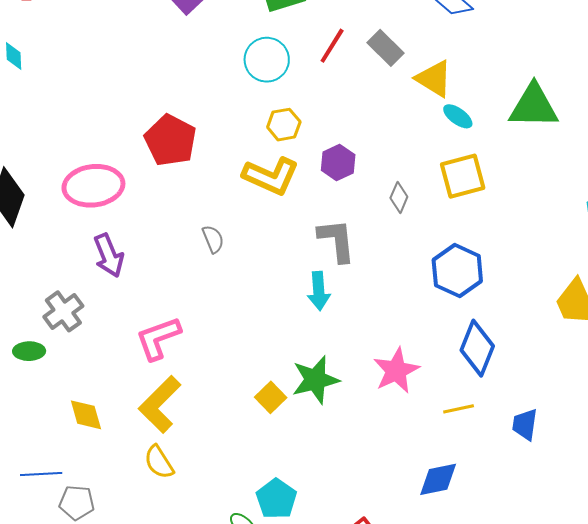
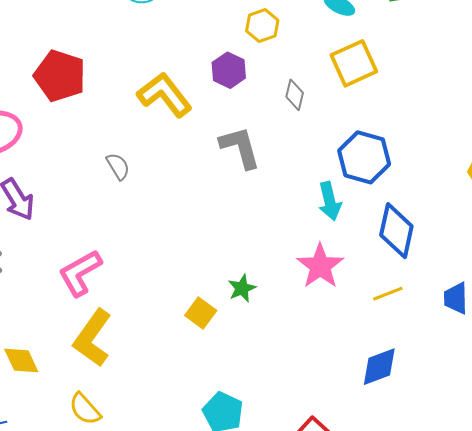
yellow hexagon: (284, 125) -> (262, 26), moved
yellow L-shape: (271, 176) -> (165, 95), turned -142
cyan arrow: (319, 291) -> (330, 201), moved
green star: (315, 380) -> (242, 288), size x0.6
yellow semicircle: (159, 462) -> (85, 409), moved

